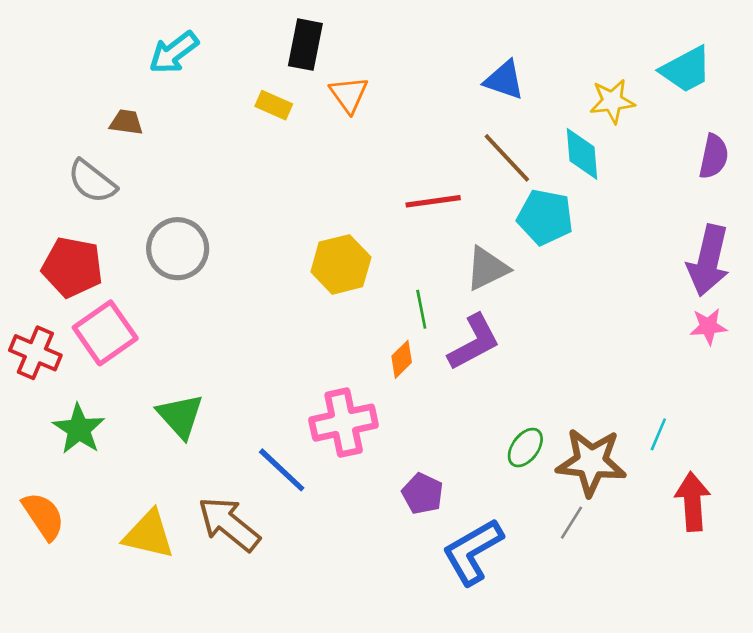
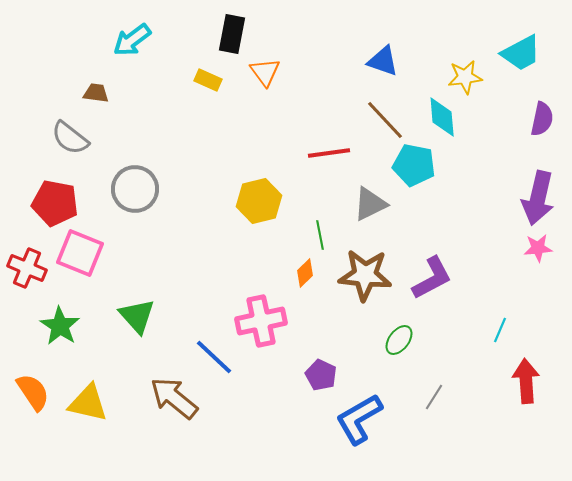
pink square: (105, 333) -> (80, 253), turned -33
purple L-shape: (474, 342) -> (432, 278), moved
brown star: (591, 462) -> (365, 275), moved
yellow triangle: (149, 534) -> (88, 403), moved

